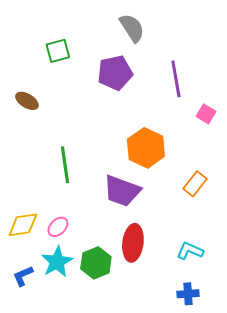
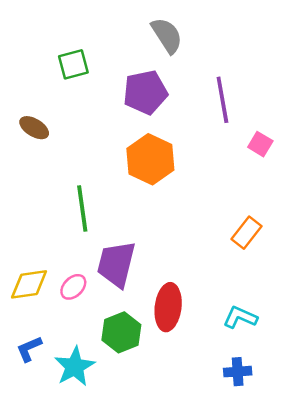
orange hexagon: (146, 148) -> (150, 159), moved
purple trapezoid: (122, 191) -> (116, 264), moved, turned 84
cyan star: (57, 262) -> (75, 367), moved

